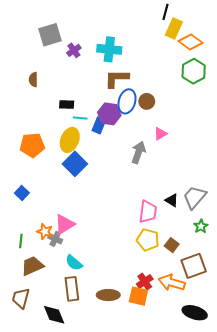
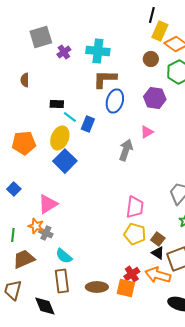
brown circle: (147, 101) -> (151, 59), moved
purple hexagon: (109, 114) -> (155, 98), moved
cyan line: (80, 118) -> (70, 117), turned 32
black triangle: (172, 200) -> (158, 253), moved
pink triangle: (65, 224) -> (48, 204), moved

